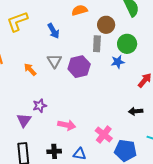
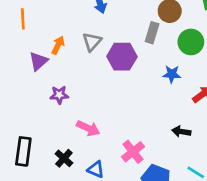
blue star: (118, 62) -> (172, 74), moved
orange arrow: (30, 69) -> (58, 45), turned 56
purple triangle: (24, 120) -> (38, 61), moved
black cross: (54, 151) -> (64, 158), turned 32

